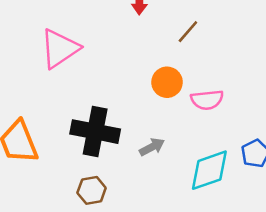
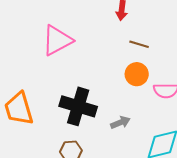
brown line: (188, 32) -> (139, 44), moved, turned 60

